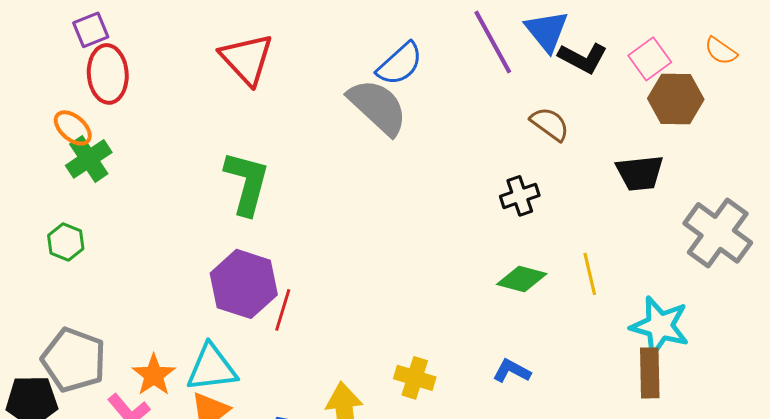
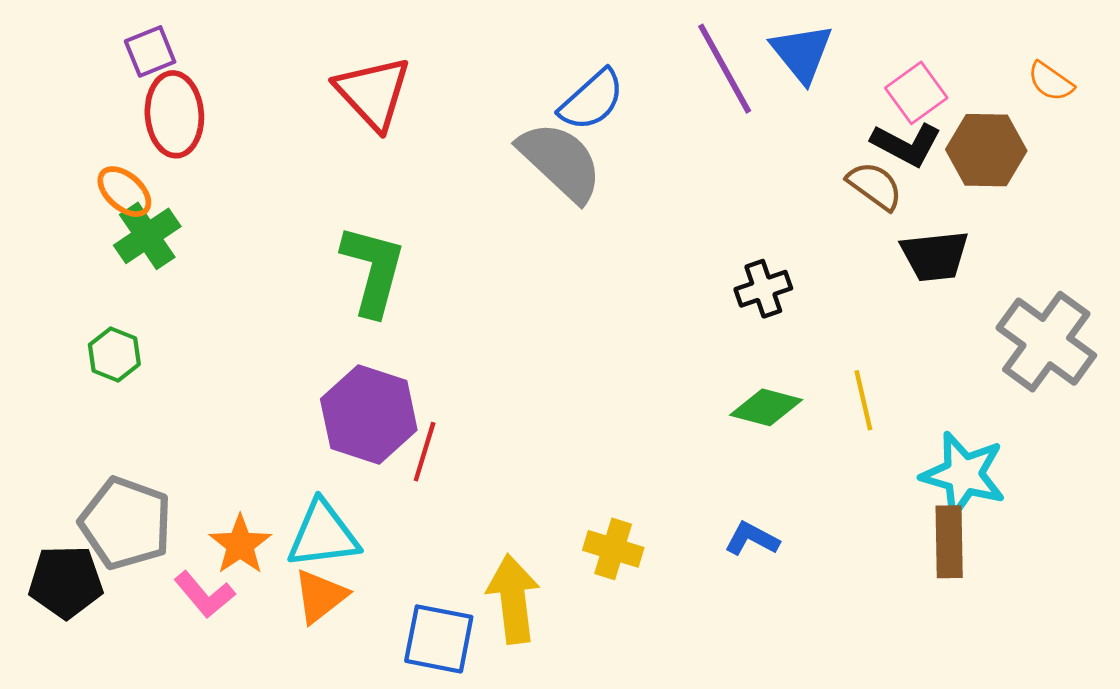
black L-shape: (583, 58) -> (906, 144), moved
pink square: (650, 59) -> (916, 93), moved
brown semicircle: (550, 124) -> (875, 186), moved

